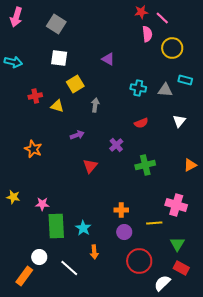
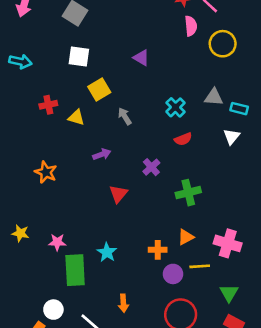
cyan rectangle: (185, 80) -> (239, 109), moved
cyan cross: (138, 88) -> (176, 107), moved, turned 35
gray arrow: (95, 105) -> (125, 116), turned -40
orange triangle: (190, 165) -> (186, 237), moved
cyan star: (83, 228) -> (107, 252), moved
purple circle: (124, 232) -> (173, 274), moved

